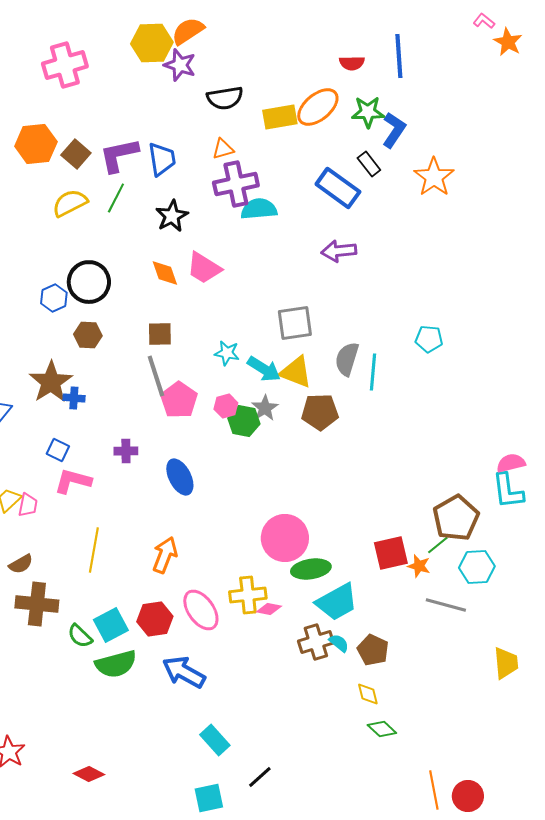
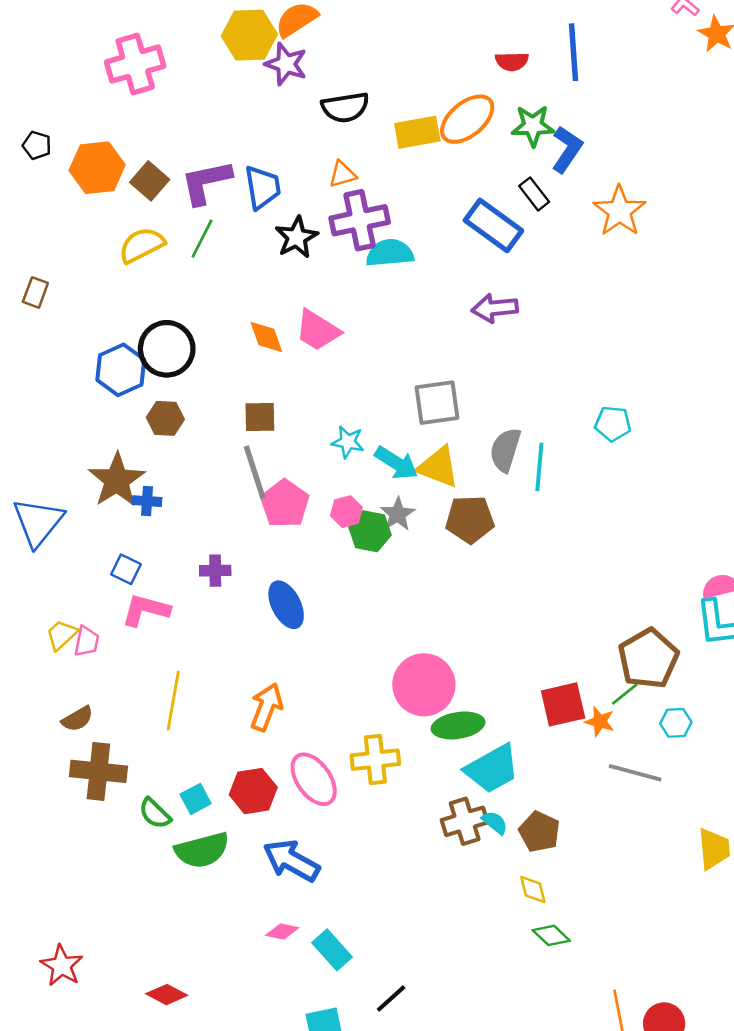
black star: (172, 216) -> (297, 237), moved
blue hexagon: (54, 298) -> (121, 370), size x1.4
cyan hexagon: (477, 567) -> (676, 723), size x0.7
pink diamond: (269, 609) -> (282, 932), moved
cyan square: (111, 625) -> (196, 799), size x0.7

